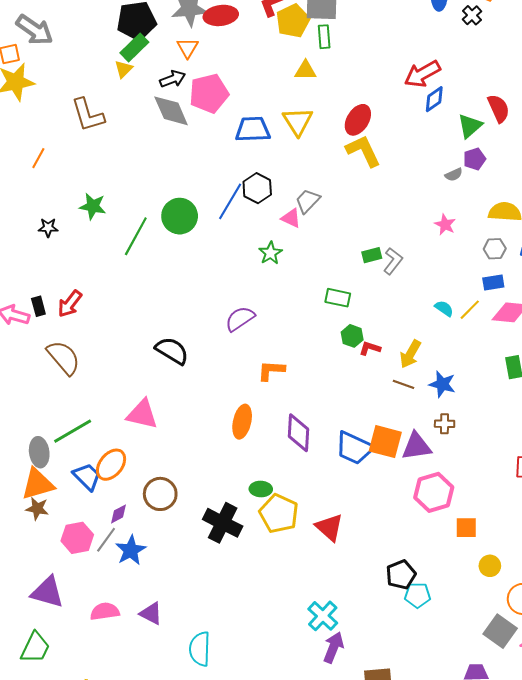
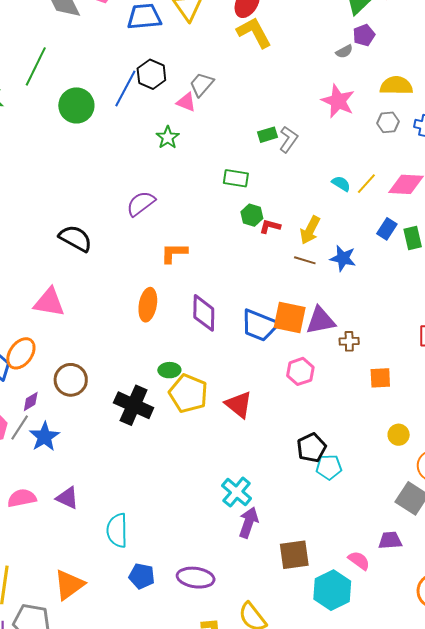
pink star: (445, 225) -> (338, 101), size x1.6
green line: (136, 236) -> (36, 66), moved
blue rectangle: (493, 283) -> (387, 229), moved, turned -45
brown cross: (445, 424) -> (349, 341), moved
pink hexagon: (434, 492) -> (300, 371), moved, size x0.7
orange square: (466, 528) -> (380, 378), moved

